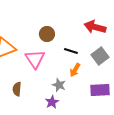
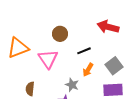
black line: (71, 51) -> (84, 51), turned -40
gray square: (100, 56) -> (114, 66), moved

